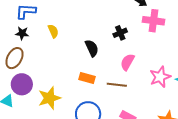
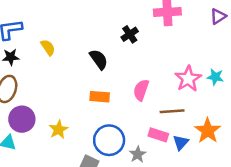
pink semicircle: (127, 62) -> (141, 90), moved
brown line: (117, 85) -> (172, 111), moved
yellow star: (49, 98) -> (59, 130), size x0.7

